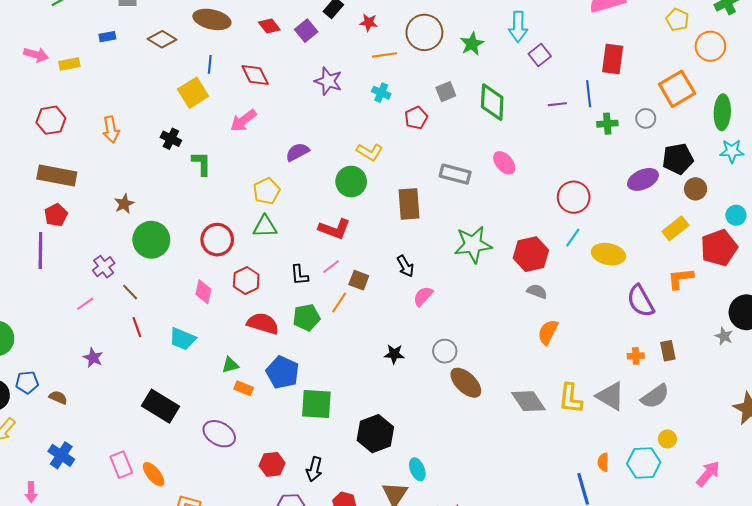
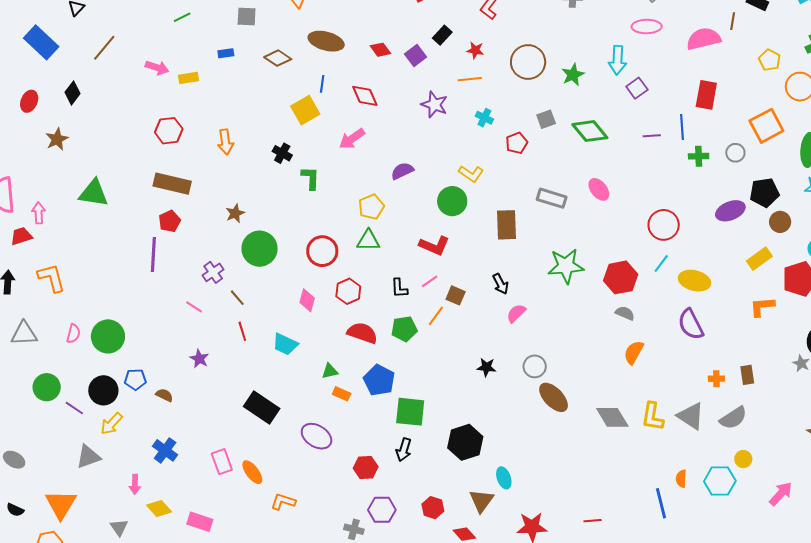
orange line: (385, 55) -> (470, 79), moved
green diamond: (492, 102) -> (590, 131), turned -45
purple semicircle: (641, 301) -> (691, 324), moved
pink line: (85, 304) -> (194, 307), turned 66
black arrow: (314, 469) -> (404, 450), moved

